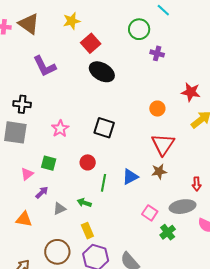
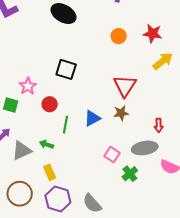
orange circle: (157, 109) -> (119, 36), moved
pink star: (60, 129) -> (28, 86), moved
gray triangle: (60, 209) -> (22, 151), size x1.5

